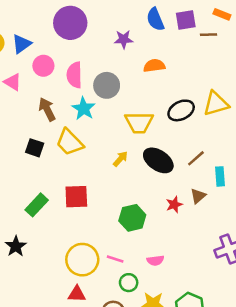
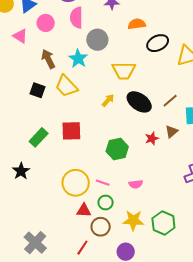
pink semicircle: (74, 75) -> (76, 18), moved
black ellipse: (181, 110) -> (158, 43), moved
green circle: (129, 283) -> (106, 203), moved
red triangle: (77, 294) -> (84, 210), moved

